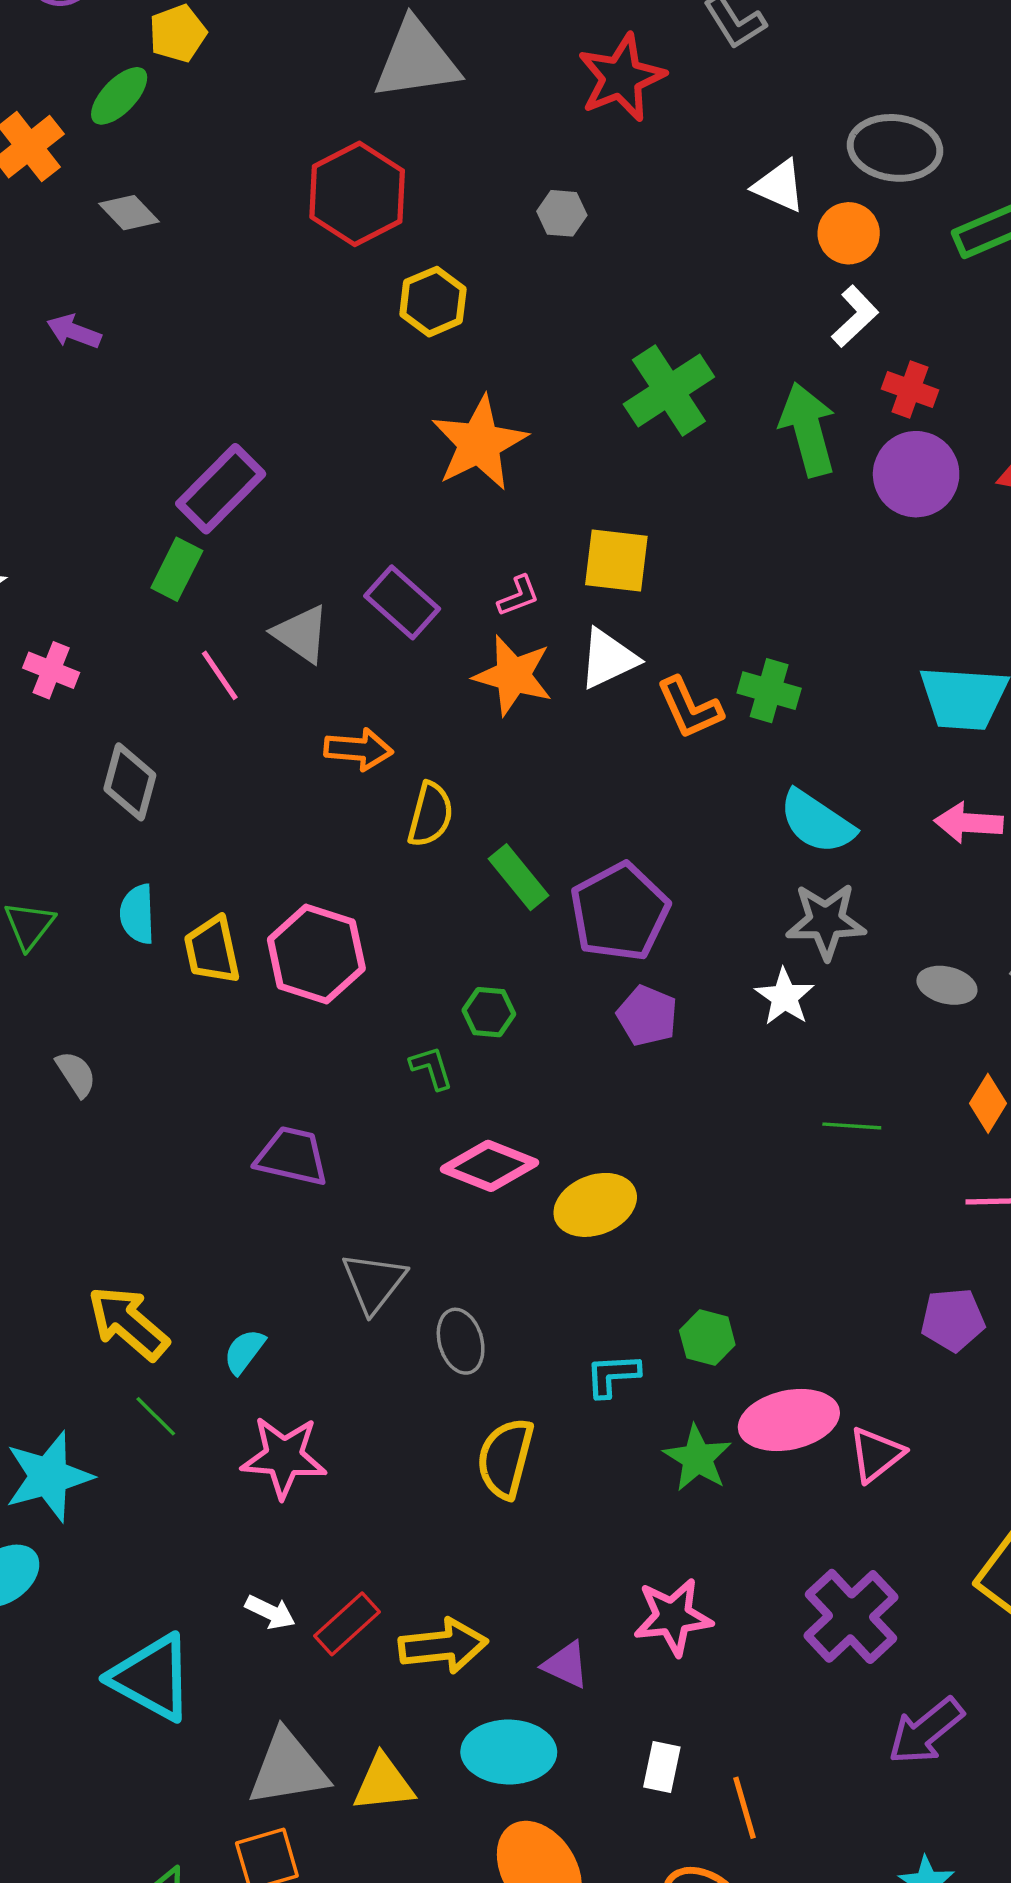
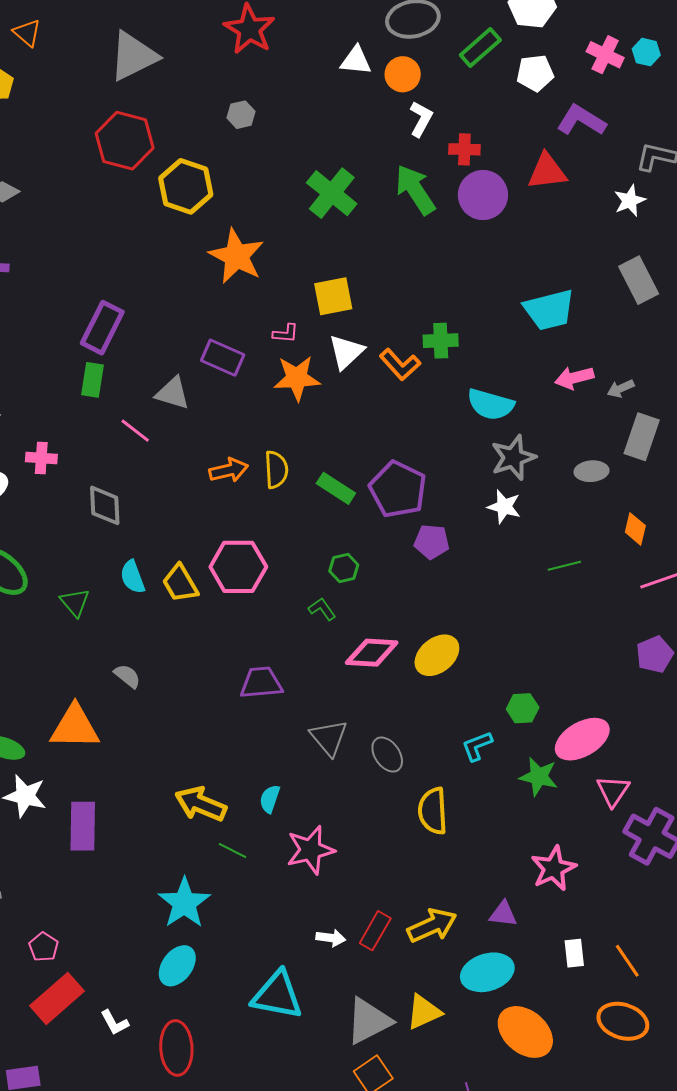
yellow hexagon: (433, 302) -> (186, 186), size x1.4
pink L-shape: (518, 596) -> (286, 333), turned 44
orange arrow: (358, 749) -> (229, 470), moved
pink triangle: (876, 1454) -> (613, 791), moved

